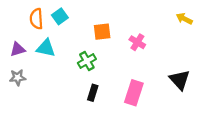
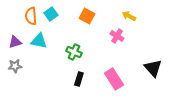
yellow arrow: (184, 19) -> (129, 16), moved
orange square: (102, 32) -> (87, 16), moved, turned 35
green cross: (87, 61) -> (74, 52), turned -35
pink rectangle: (134, 93) -> (114, 79), turned -50

